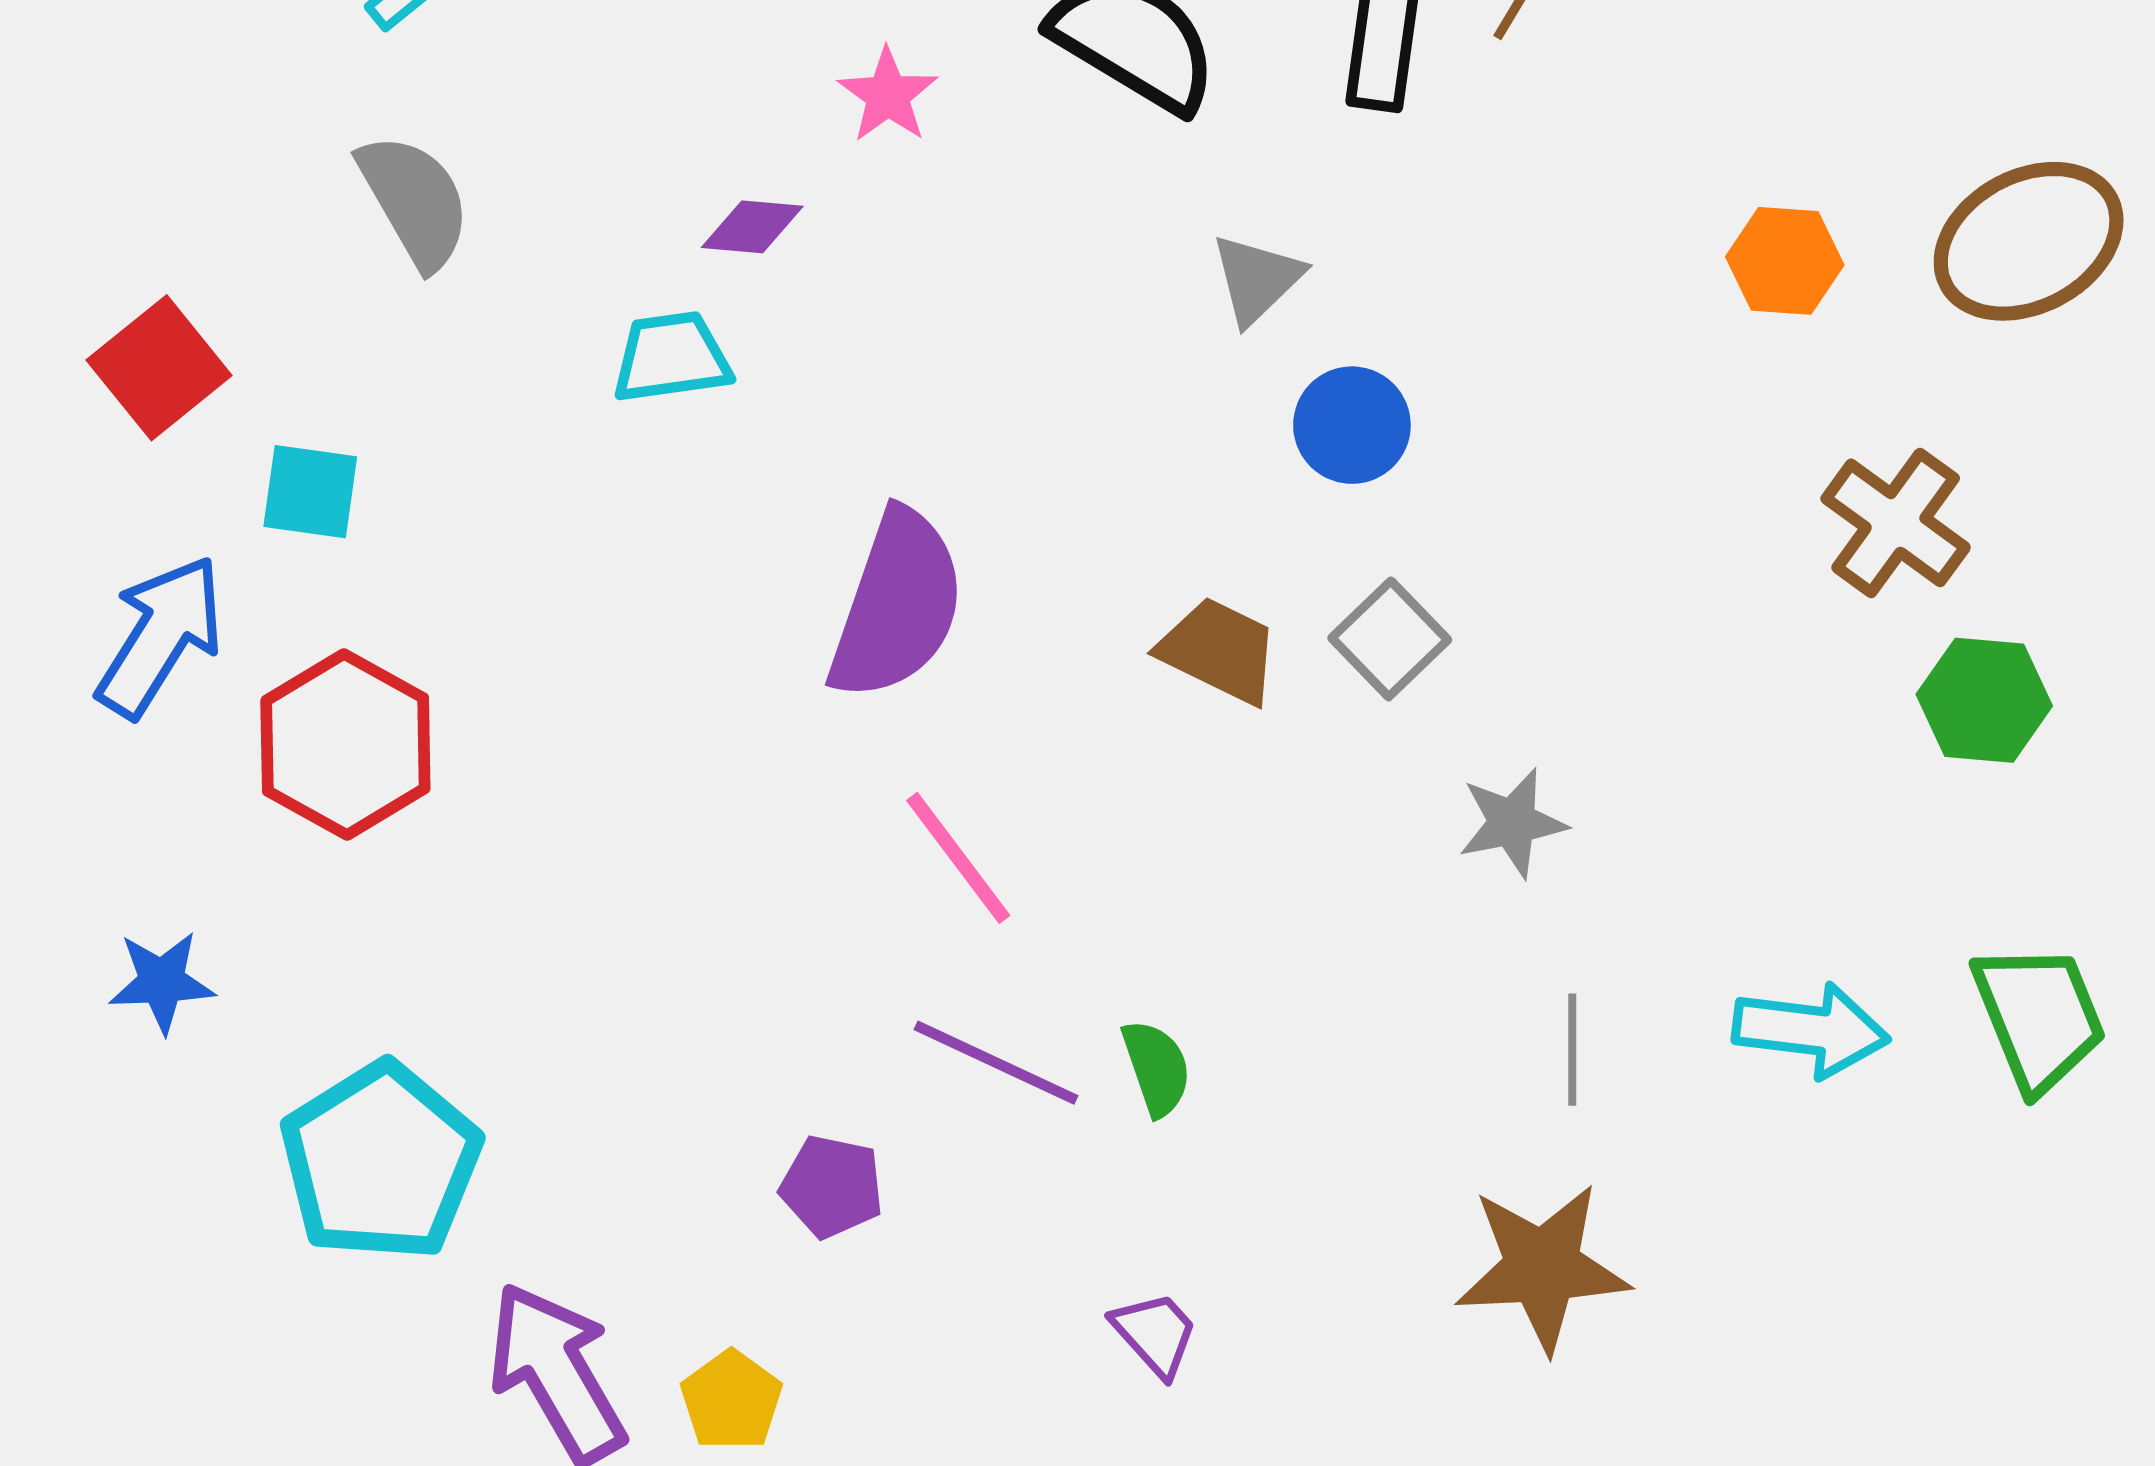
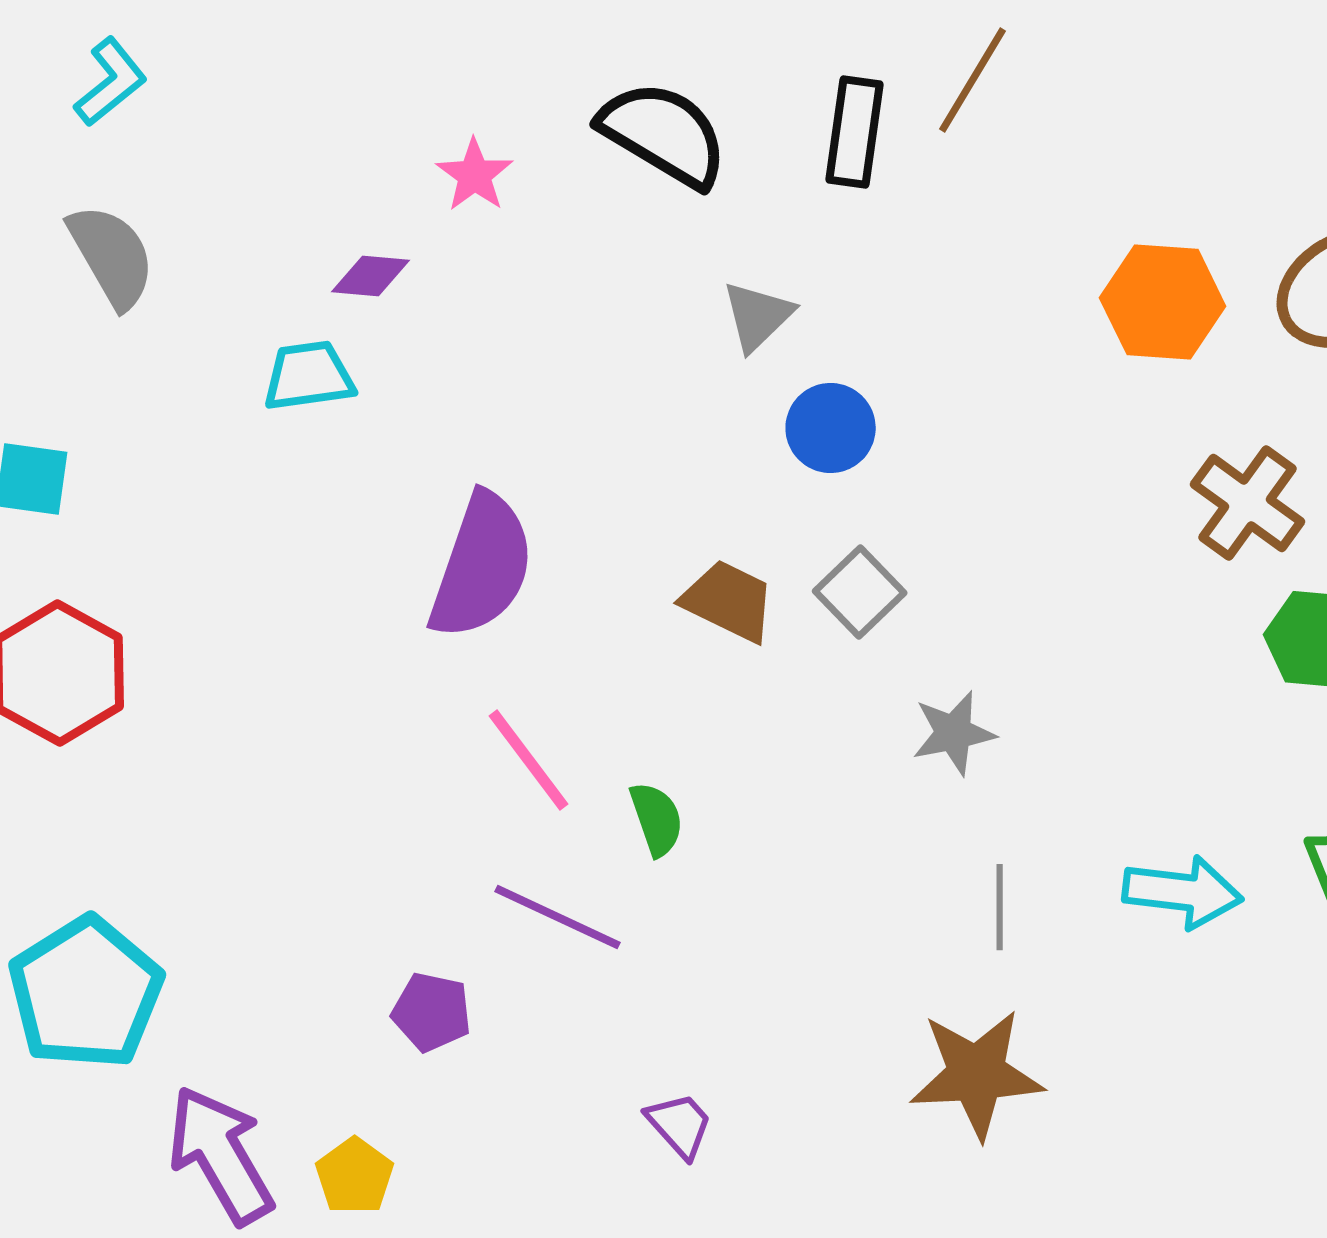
orange hexagon: (1785, 261) -> (1163, 302), size x1.4
green semicircle: (1156, 1068) -> (657, 819), moved

